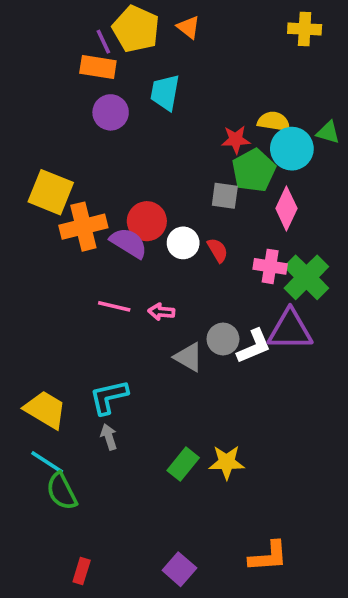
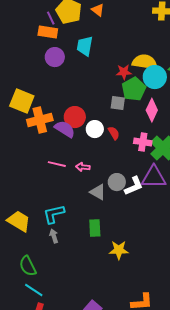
yellow semicircle: (274, 121) -> (145, 62), size x1.4
cyan line: (47, 462) -> (34, 290), moved
green rectangle: (183, 464) -> (95, 228), moved, turned -42

